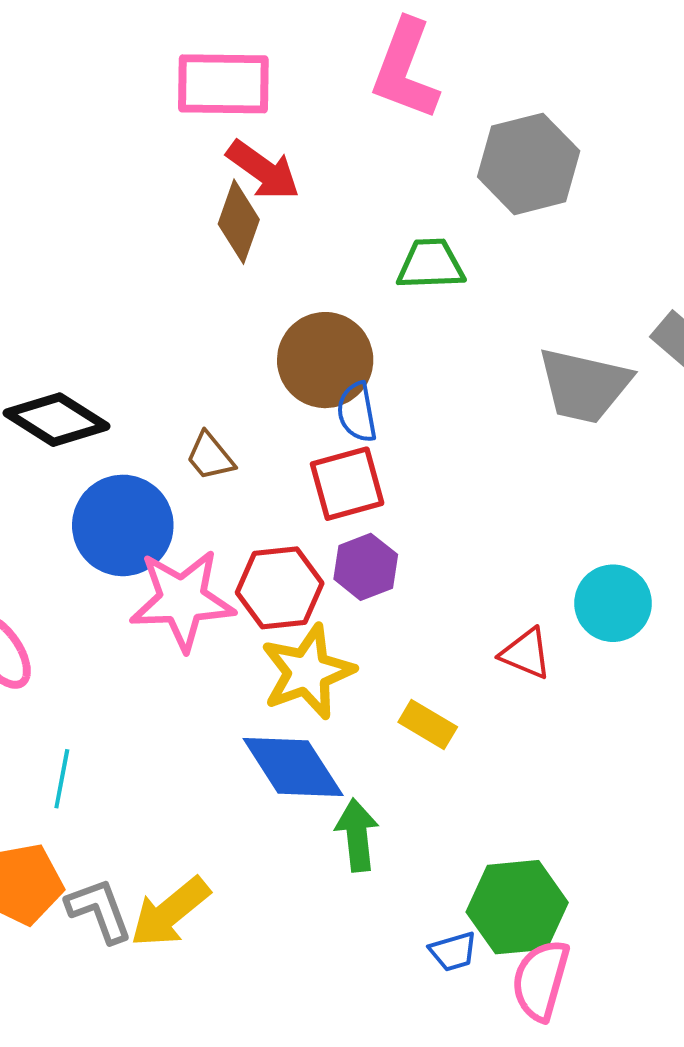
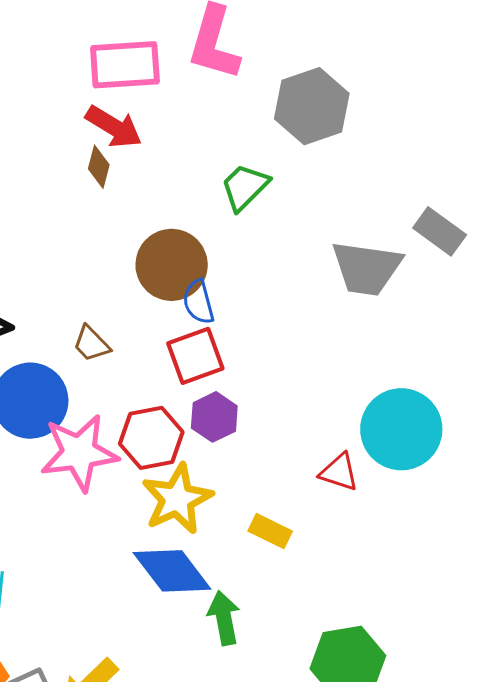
pink rectangle: (223, 84) -> (125, 65), moved
brown diamond: (239, 222) -> (99, 167), size x0.7
green trapezoid: (431, 264) -> (245, 187), turned -38
cyan circle: (613, 603) -> (401, 429), size x1.4

